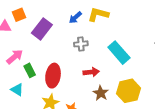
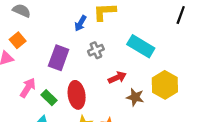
purple rectangle: (42, 29) -> (59, 58), moved

